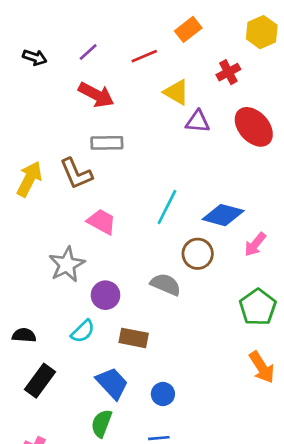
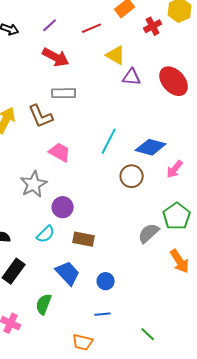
red cross: (228, 72) -> (153, 26), moved
gray semicircle: (166, 284) -> (149, 233), moved, turned -65
green semicircle: (102, 423) -> (44, 304), moved

